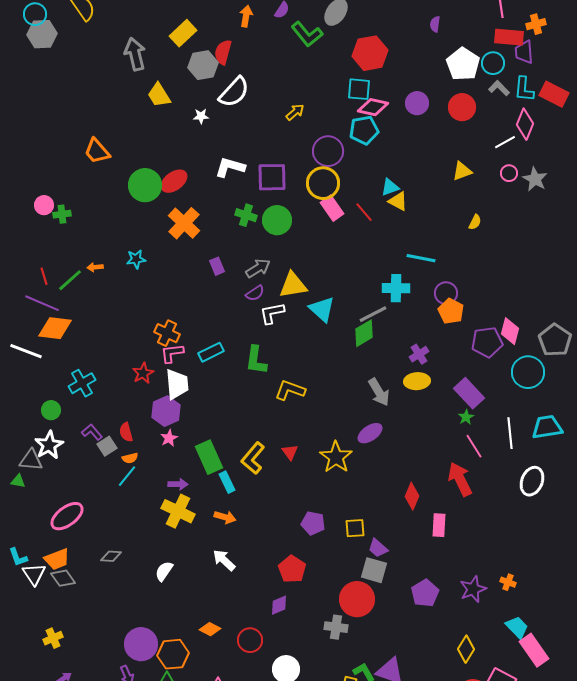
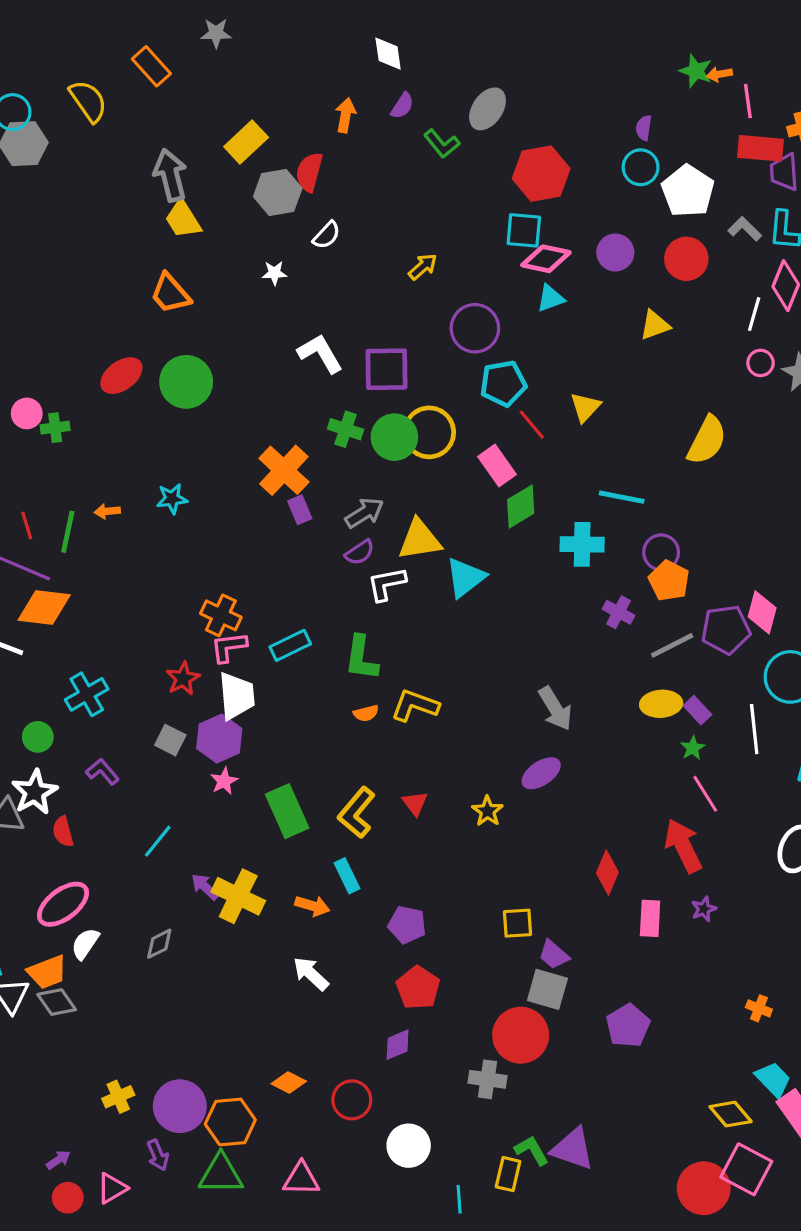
green L-shape: (307, 34) -> (442, 144), size x0.7
cyan circle: (493, 63) -> (641, 167), moved
white semicircle: (234, 92) -> (327, 235), size x0.6
yellow trapezoid: (159, 95) -> (183, 219), moved
cyan pentagon: (364, 130) -> (503, 383), moved
white line: (505, 142) -> (754, 314), turned -45
orange trapezoid: (97, 151) -> (170, 294), moved
white L-shape: (230, 167) -> (320, 353), turned 44
yellow triangle: (462, 171) -> (655, 325), moved
red ellipse: (174, 181) -> (121, 376), moved
yellow circle: (323, 183) -> (429, 432), moved
cyan triangle: (390, 187) -> (551, 298), moved
yellow triangle: (398, 201) -> (585, 407), turned 45
pink rectangle: (332, 208) -> (497, 466), moved
yellow semicircle: (475, 222) -> (707, 440), size x2.0
orange cross: (184, 223) -> (284, 470), moved
green line: (70, 280) -> (68, 532), turned -36
cyan triangle: (322, 309) -> (465, 578), turned 40
gray line: (373, 314) -> (672, 645), moved
green diamond: (364, 333) -> (521, 507), moved
purple cross: (419, 354) -> (618, 612), moved, turned -30
yellow ellipse: (417, 381) -> (661, 704), moved
purple rectangle: (469, 393) -> (697, 710), size x0.6
red semicircle: (126, 432) -> (63, 832), moved
white line: (510, 433) -> (754, 729), moved
gray square: (107, 446) -> (170, 740), moved, turned -30
yellow star: (336, 457) -> (488, 811), size x0.6
orange semicircle: (130, 458) -> (366, 713), moved
cyan rectangle: (227, 482) -> (347, 876), moved
purple arrow: (178, 484) -> (205, 887), moved, turned -138
purple pentagon: (313, 523) -> (407, 925), moved
gray diamond: (111, 556) -> (159, 944), moved, turned -30
white semicircle: (164, 571) -> (85, 944), moved
purple star: (473, 589) -> (704, 909), moved, size x0.6
yellow cross: (53, 638) -> (118, 1097), moved
yellow diamond: (466, 649) -> (731, 1114), moved, turned -72

